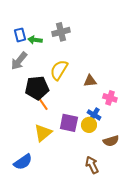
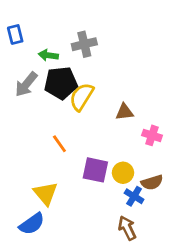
blue rectangle: (20, 35) -> (15, 35), moved
black pentagon: (37, 88) -> (61, 83), moved
blue cross: (94, 115) -> (134, 196), moved
yellow triangle: (43, 133) -> (46, 193), moved, turned -30
brown semicircle: (111, 141) -> (152, 182), moved

